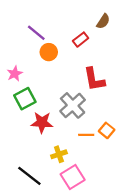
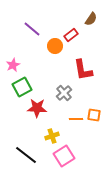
orange circle: (49, 52) -> (55, 46), moved
gray cross: (73, 105) -> (64, 93), size x0.7
orange square: (107, 130) -> (94, 115), turned -32

